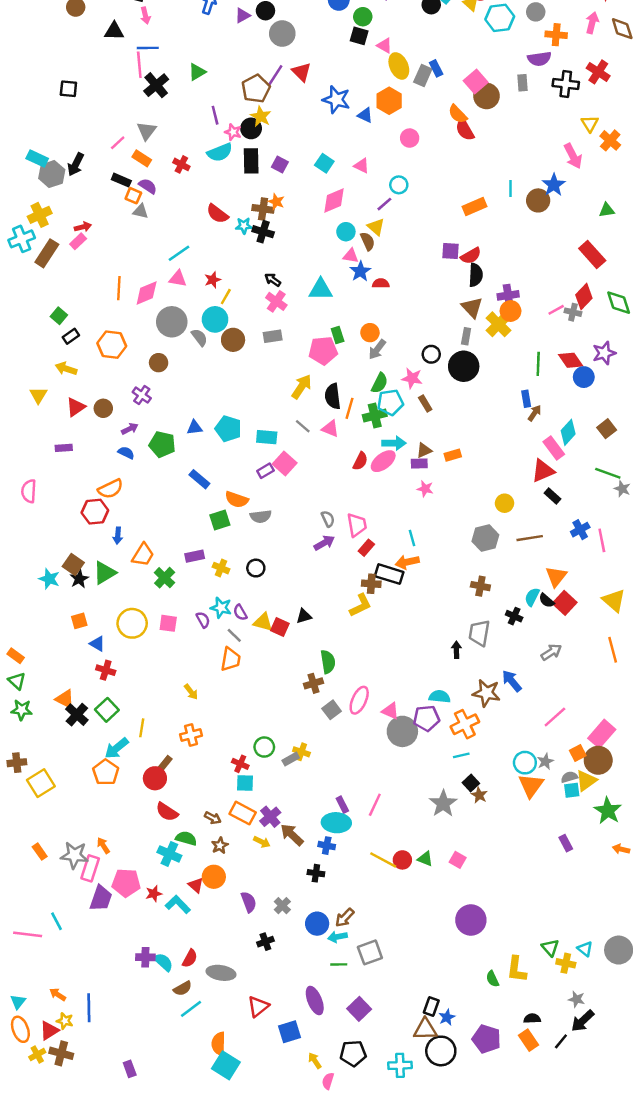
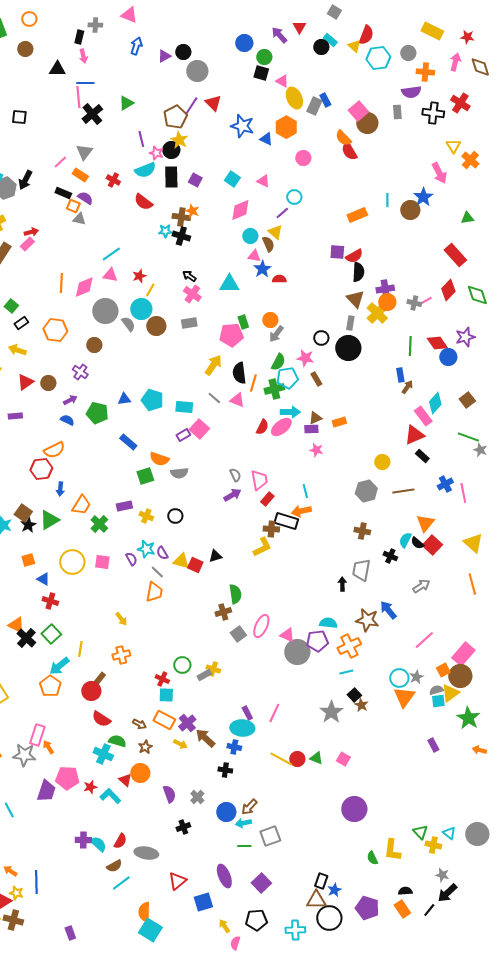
red semicircle: (217, 214) -> (143, 202), moved
gray cross: (573, 312) -> (414, 303), moved
pink rectangle: (90, 868) -> (37, 735), moved

